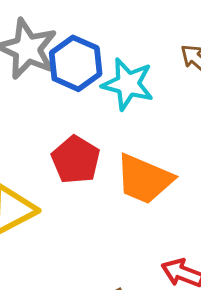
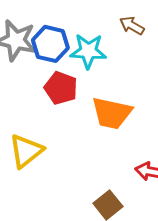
red pentagon: (76, 160) -> (61, 88), moved

